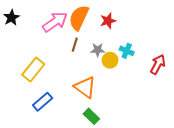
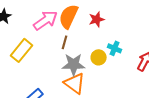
gray star: (98, 50) -> (74, 64), moved, size x1.6
yellow rectangle: (33, 70) -> (22, 50), moved

